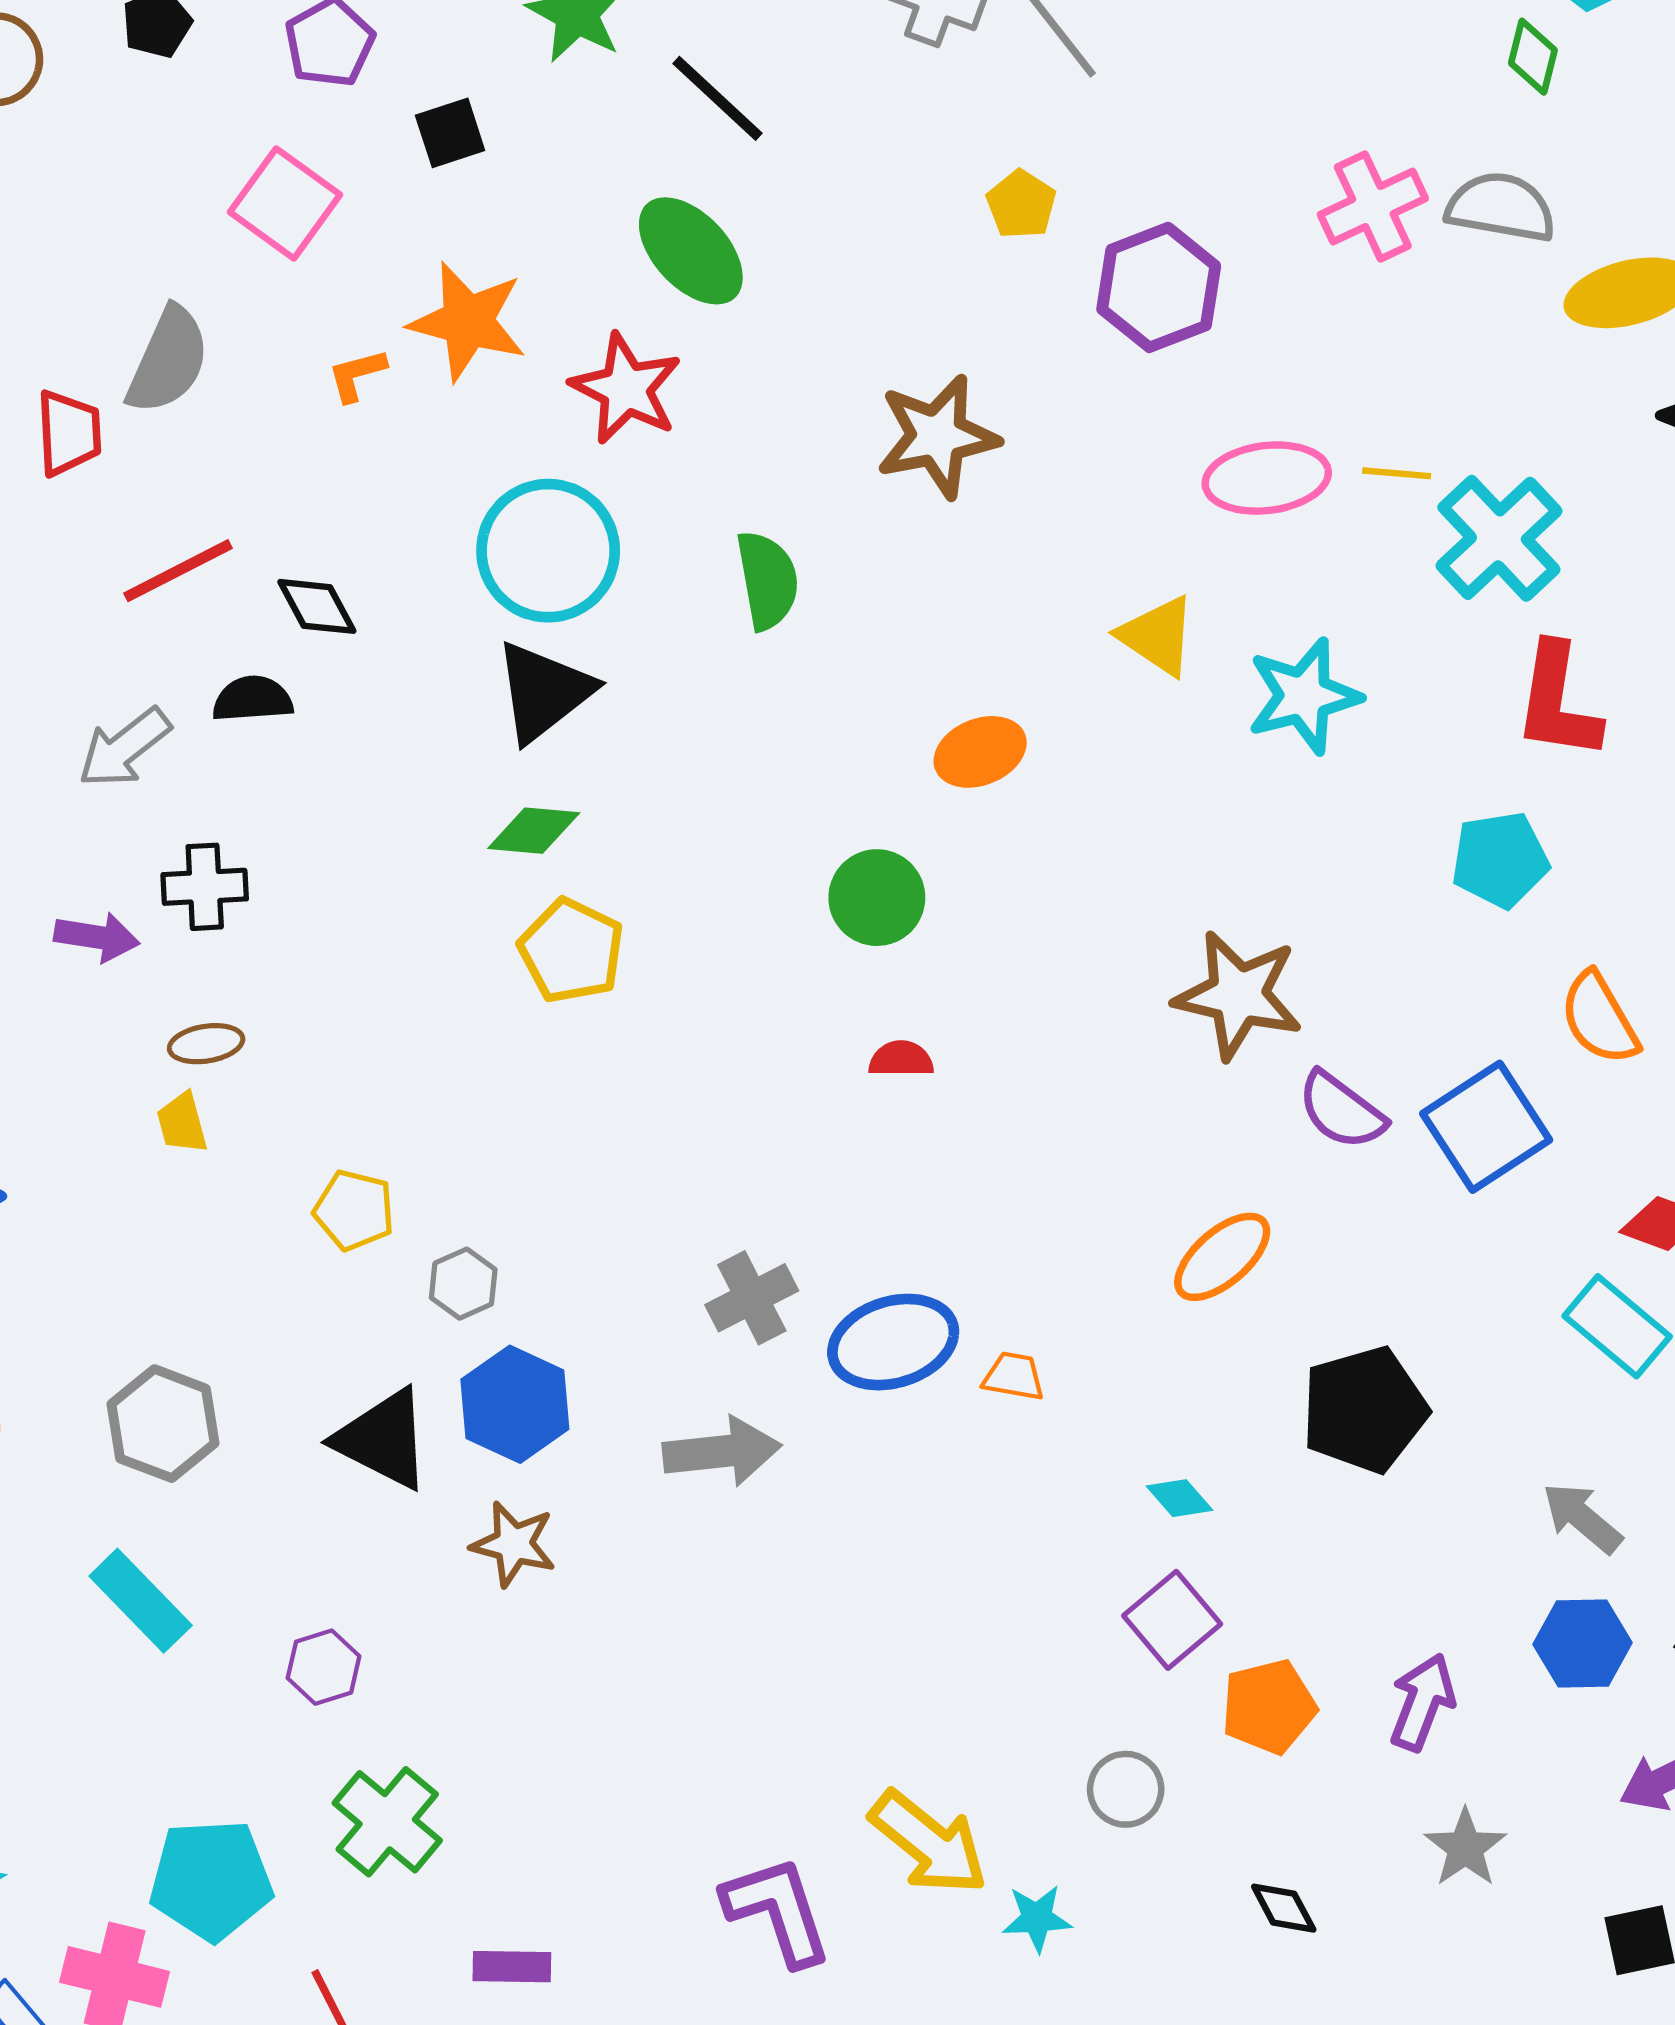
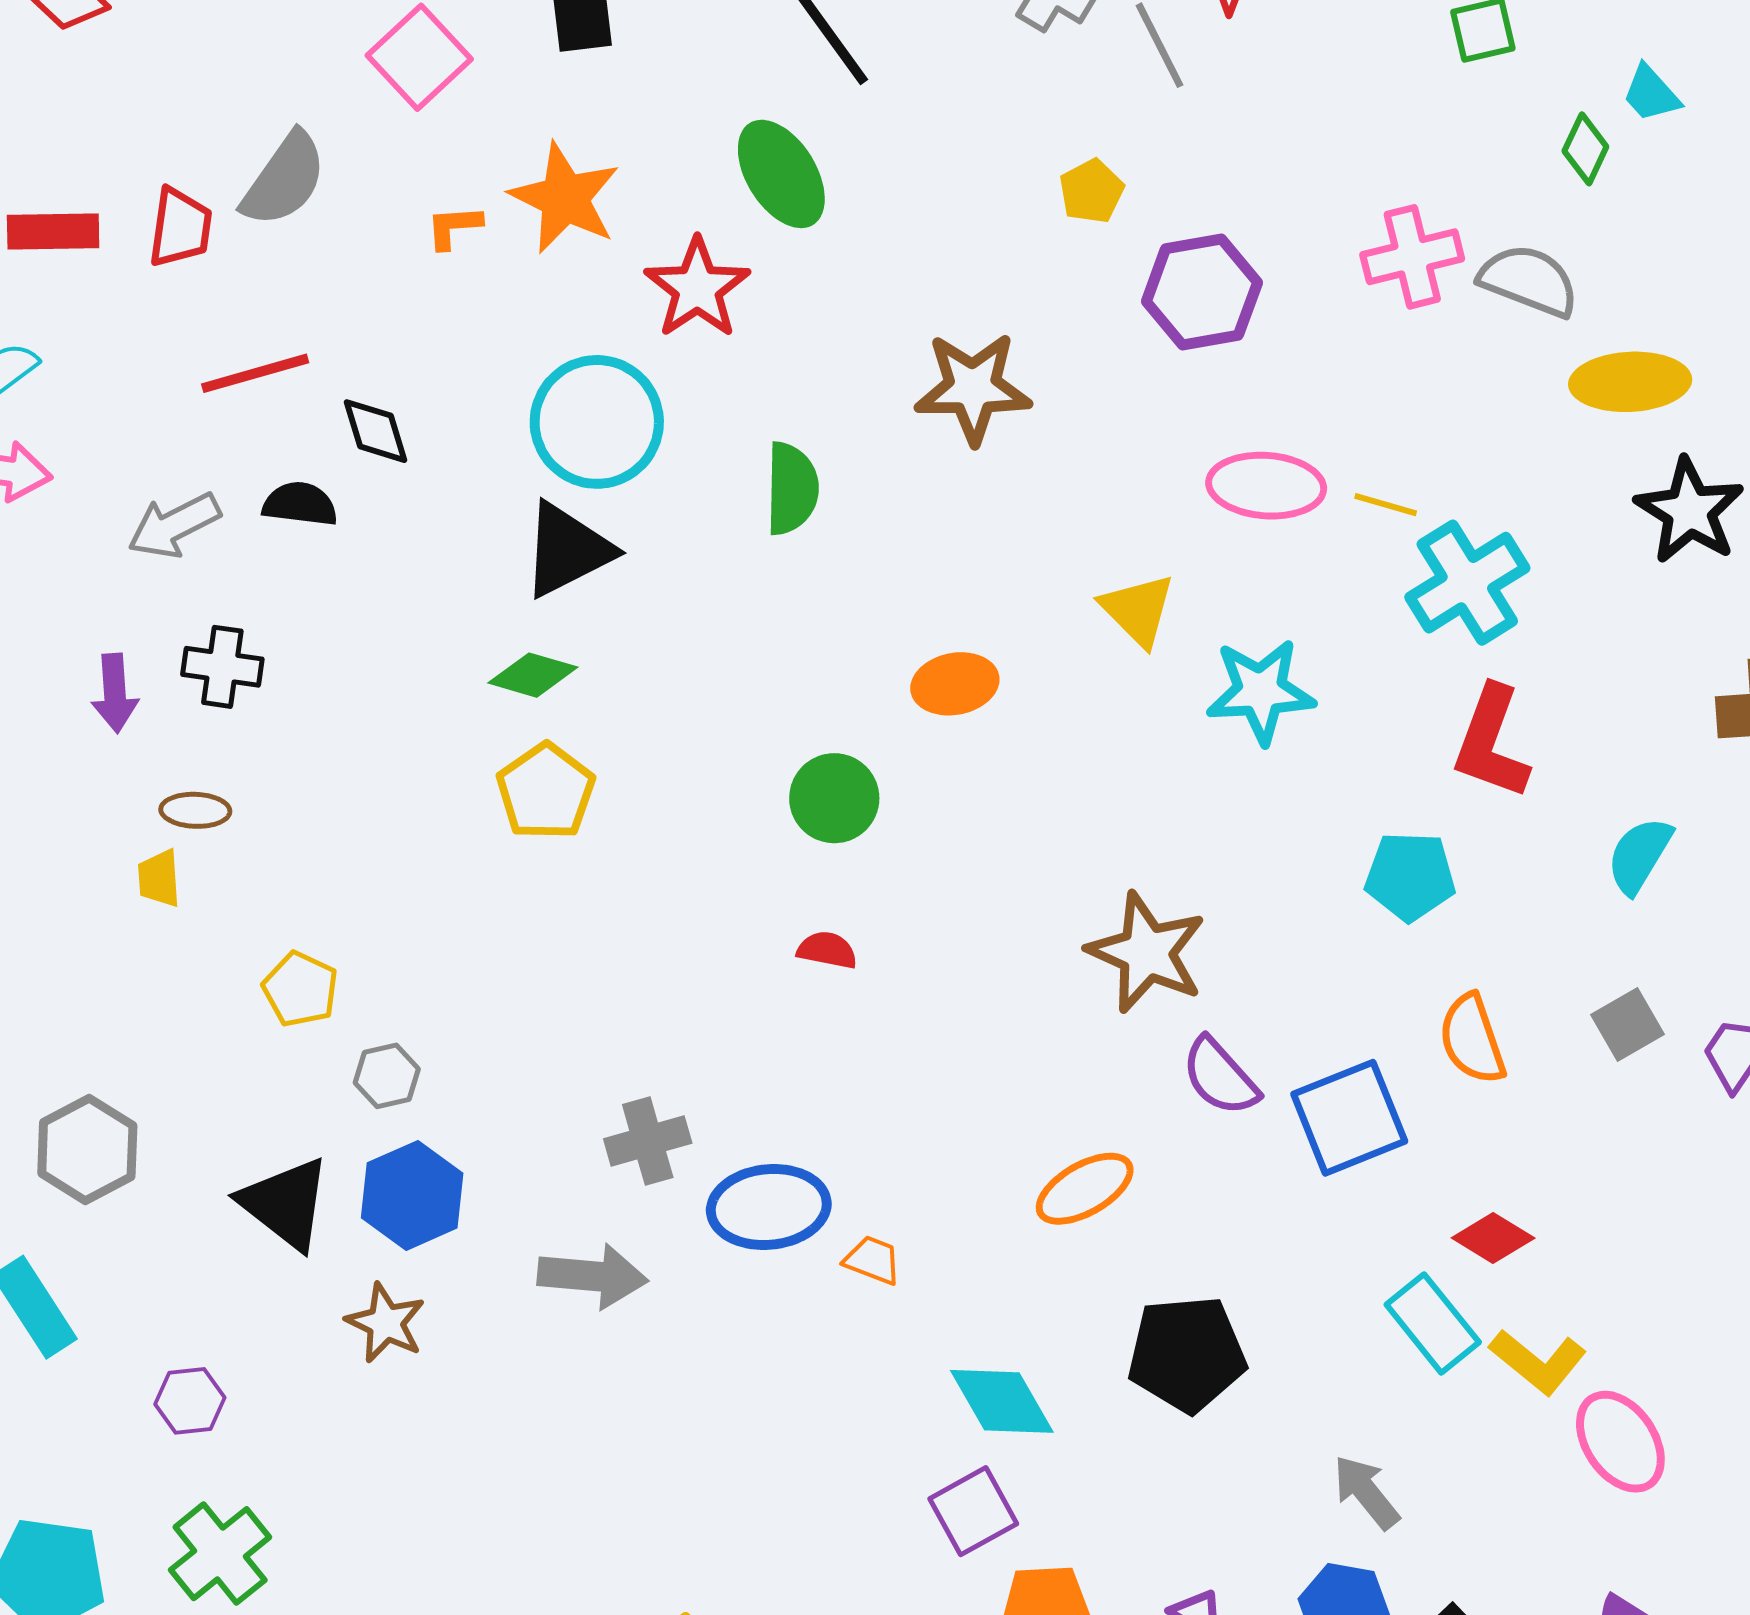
purple arrow: (97, 937) -> (115, 693), turned 66
cyan diamond: (1179, 1498) -> (1002, 1401), size x1.8

